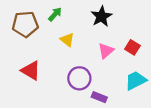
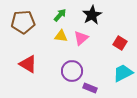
green arrow: (55, 14) -> (60, 15), moved
yellow triangle: (67, 40) -> (61, 36), turned -32
pink triangle: (106, 51) -> (81, 38), moved

